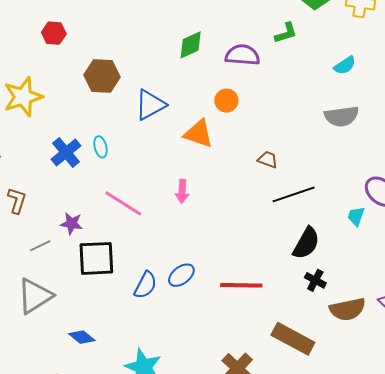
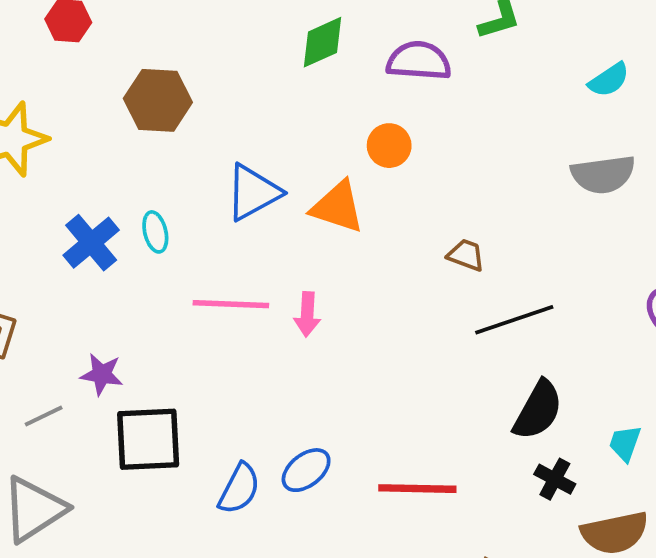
blue triangle: (150, 105) -> (253, 192), moved
pink line: (123, 203) -> (231, 304), moved, turned -30
cyan trapezoid: (356, 216) -> (625, 443), moved

